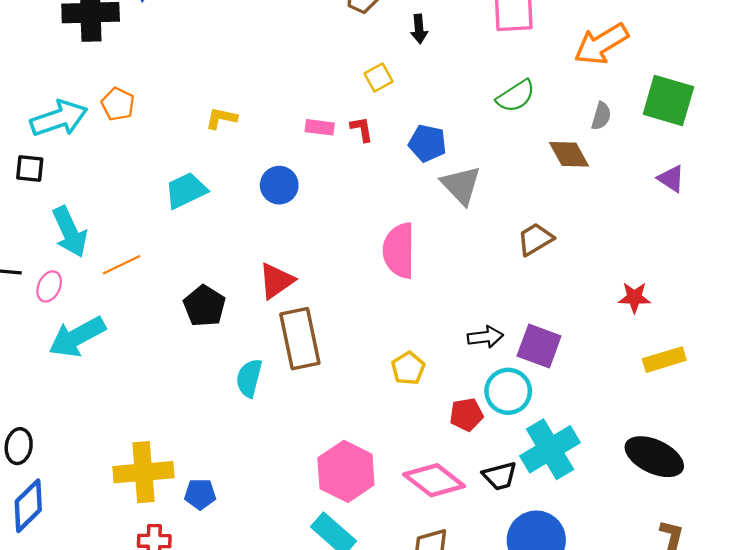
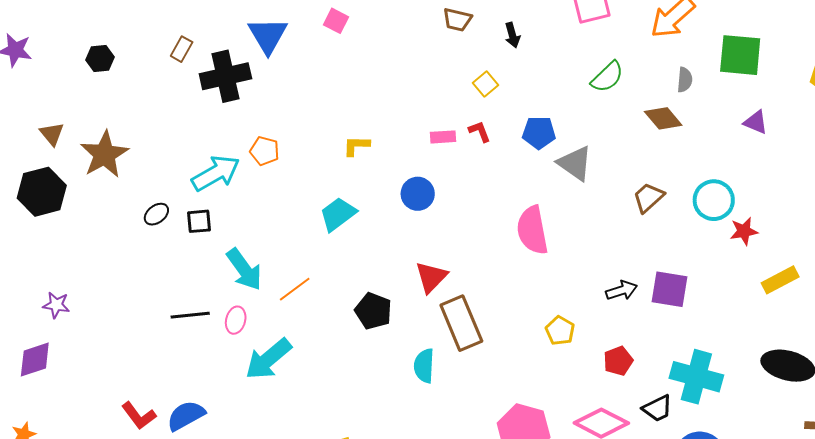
cyan circle: (508, 391) -> (714, 200), moved
cyan cross: (550, 449) -> (696, 377), turned -33

